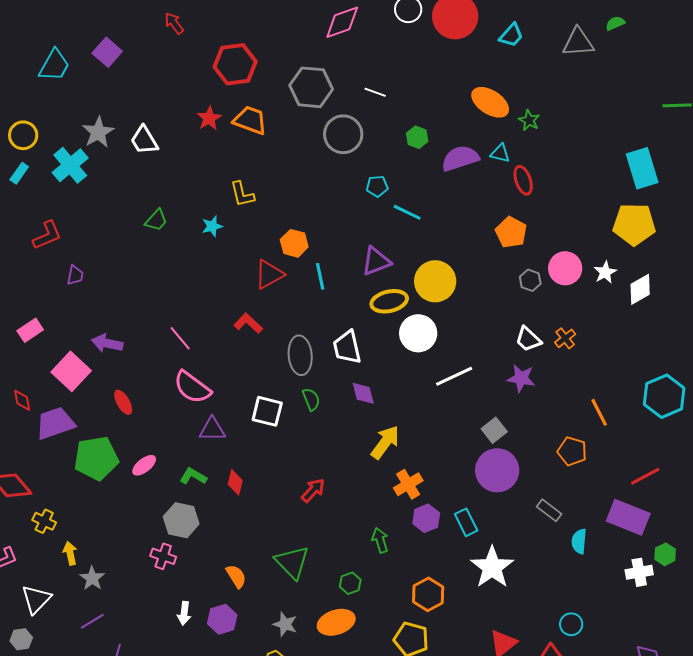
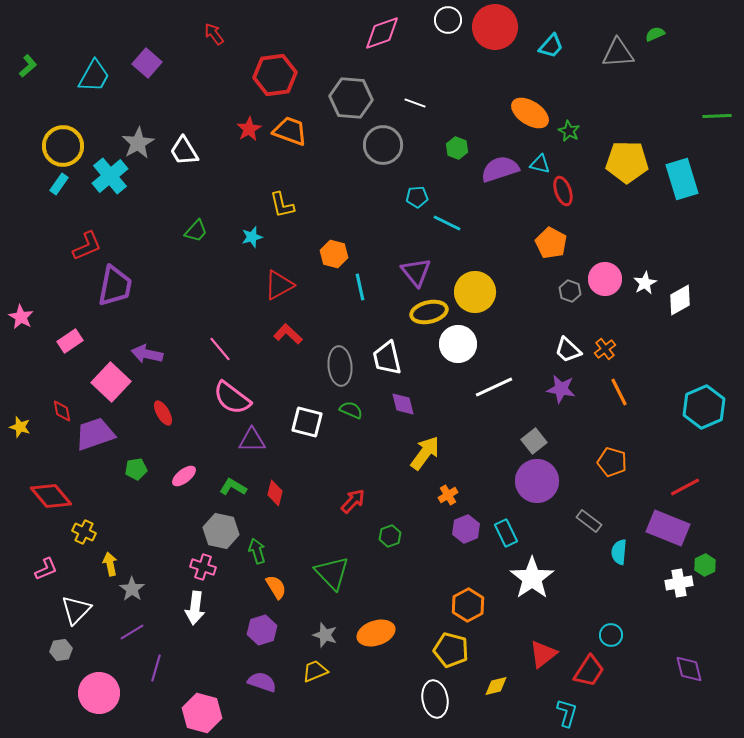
yellow circle: (23, 135) -> (63, 146), size x1.4
yellow pentagon: (634, 224) -> (627, 162), moved
purple triangle: (376, 261) -> (416, 272), turned -48
red triangle: (269, 274) -> (279, 285), moved
purple trapezoid: (75, 275) -> (115, 286), size x2.0
green semicircle: (311, 399) -> (351, 410), turned -45
orange line: (599, 412) -> (619, 392), moved
green pentagon: (96, 458) -> (136, 469), size x0.5
orange cross: (408, 484) -> (448, 495), size x0.7
green arrow: (380, 540) -> (257, 551), moved
green hexagon: (350, 583) -> (390, 536), moved
white arrow: (184, 613) -> (195, 608), moved, size x1.4

